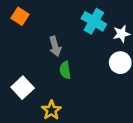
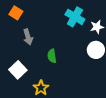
gray arrow: (55, 46) -> (28, 37), moved

